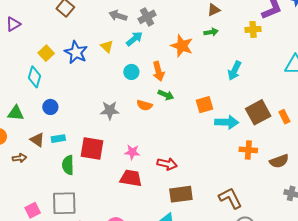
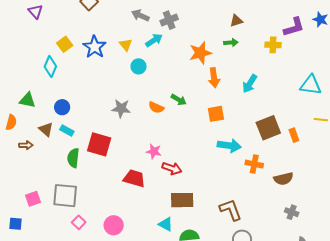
purple triangle: (13, 24) -> (35, 12), turned -49
orange star: (182, 46) -> (200, 53), turned 30
orange arrow: (158, 71) -> (214, 78), moved
cyan circle: (131, 72) -> (139, 66), moved
blue circle: (50, 107) -> (62, 107), moved
cyan arrow: (227, 122) -> (229, 146), moved
cyan rectangle: (58, 139) -> (67, 131), turned 32
pink star: (132, 152) -> (154, 151), moved

